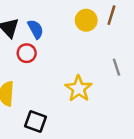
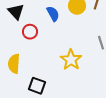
blue semicircle: (36, 29) -> (53, 14), moved

